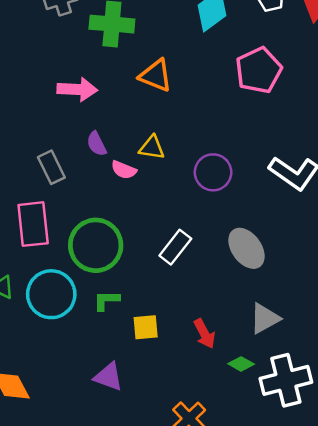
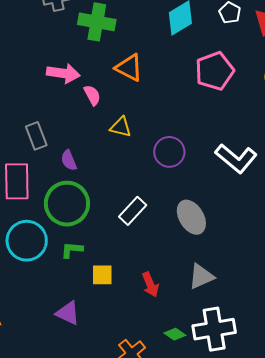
purple semicircle: (97, 144) -> (69, 160), moved
pink semicircle: (124, 170) -> (92, 95), moved, turned -145
green diamond: (241, 364) -> (175, 334), moved

